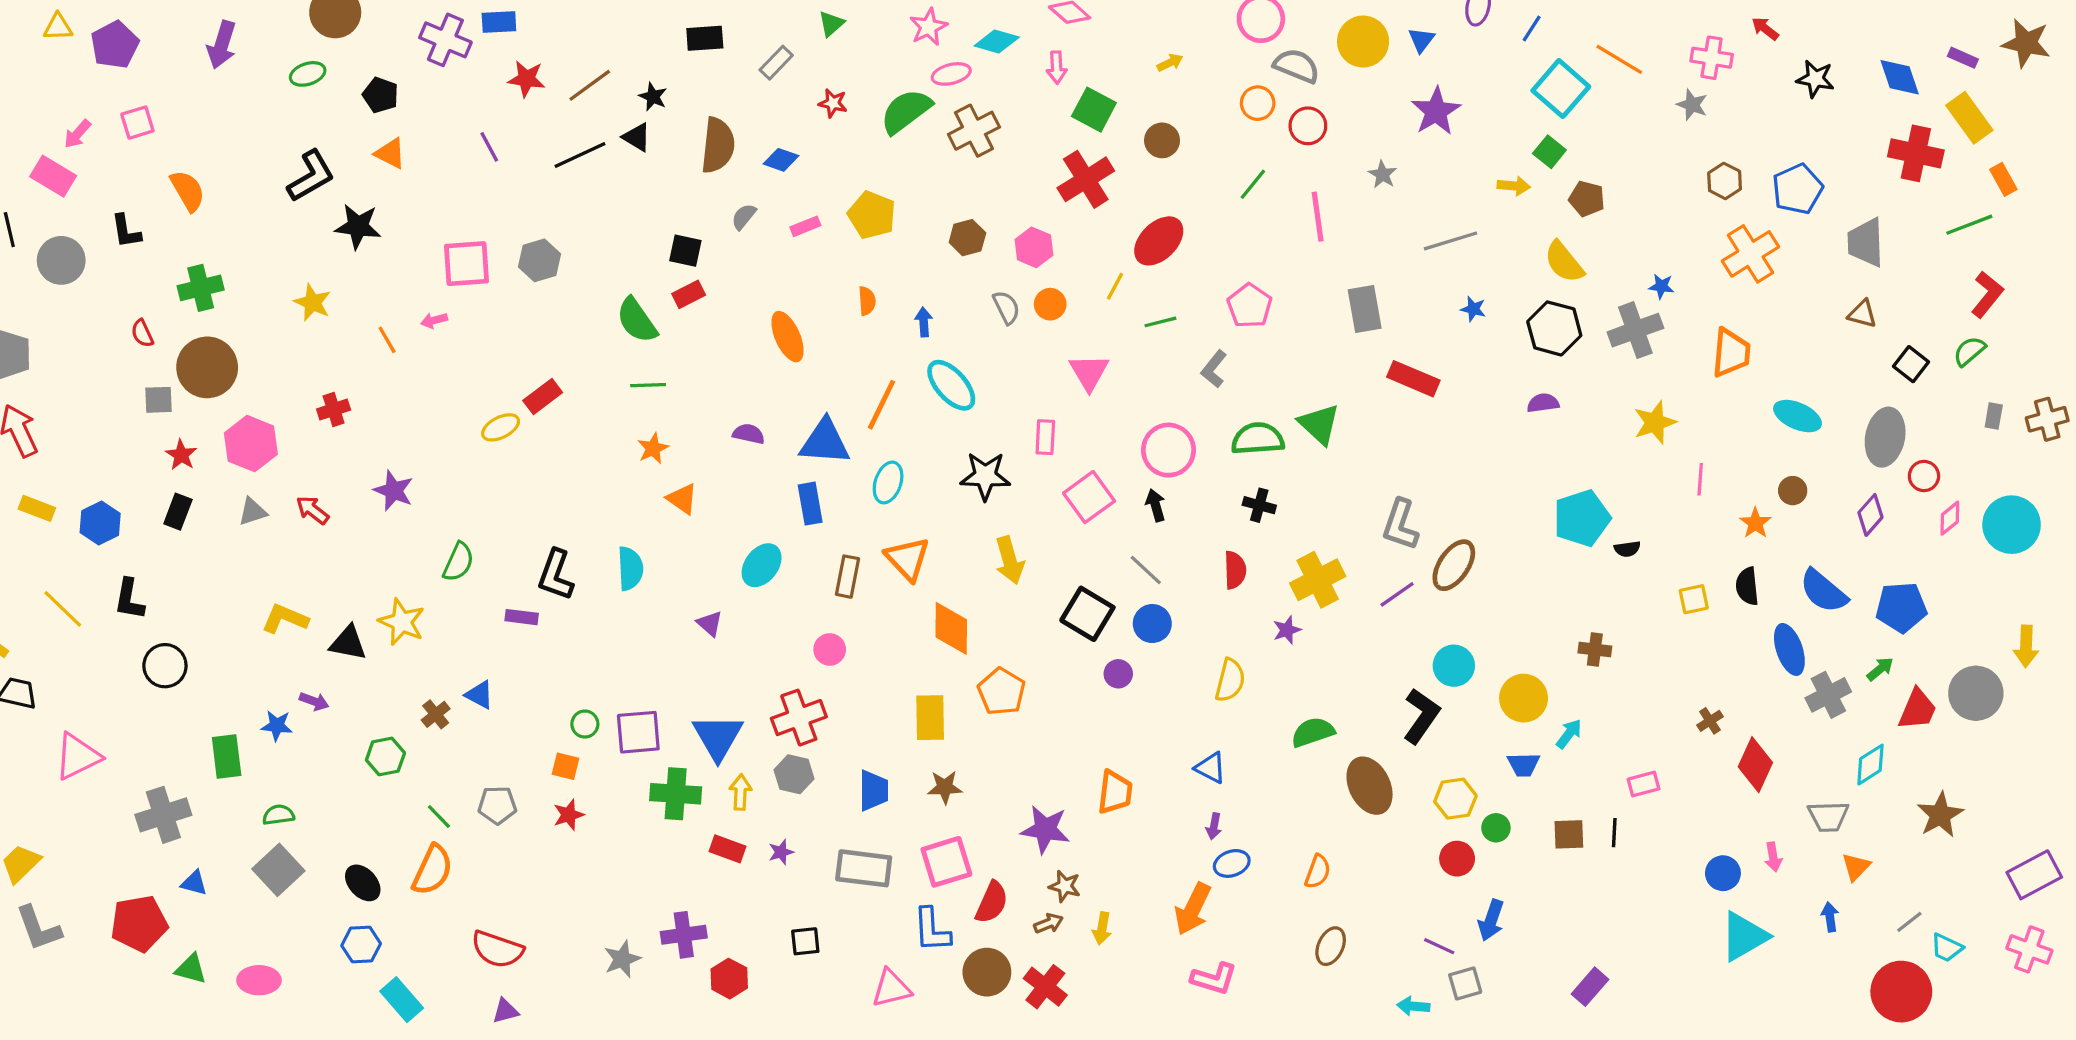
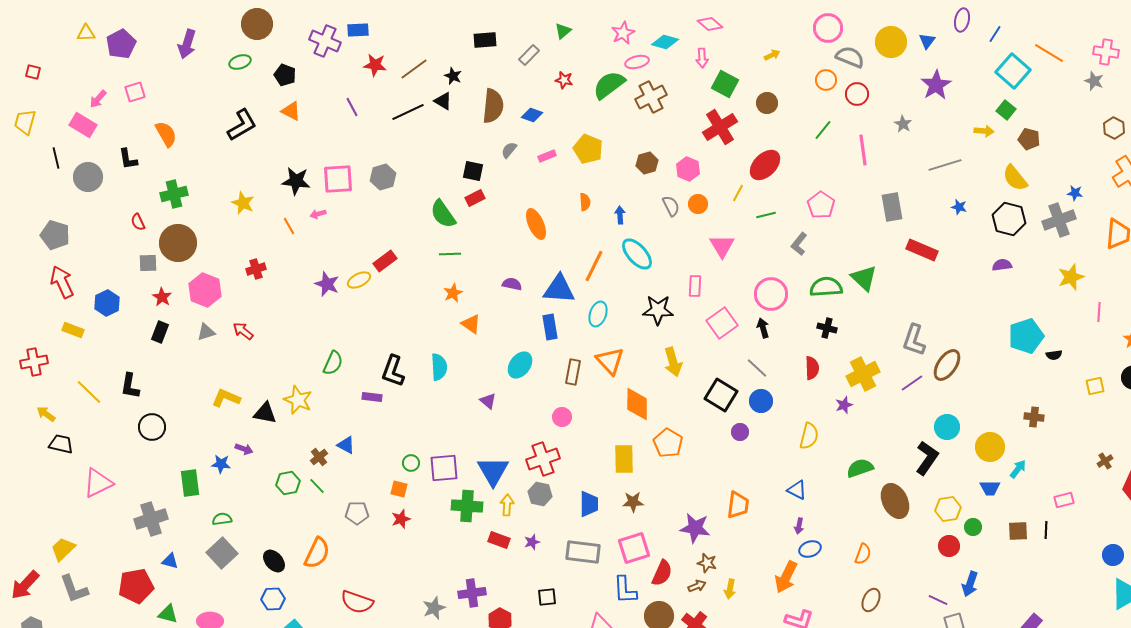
black star: (358, 226) -> (296, 181), moved
purple star: (394, 491) -> (327, 284), moved
blue hexagon: (100, 523) -> (107, 303), moved
green line: (439, 816) -> (317, 486), moved

